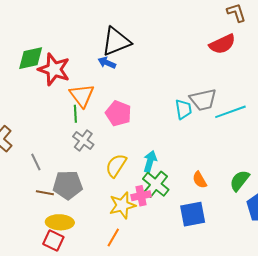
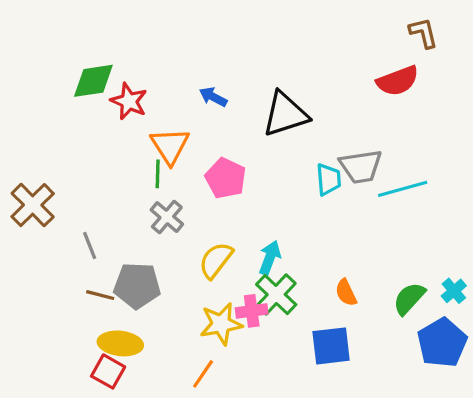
black triangle: (116, 41) -> (285, 114), moved
red star: (54, 69) -> (129, 101), size x0.7

